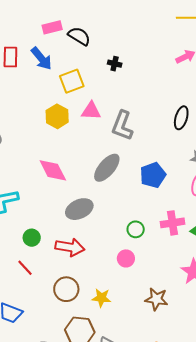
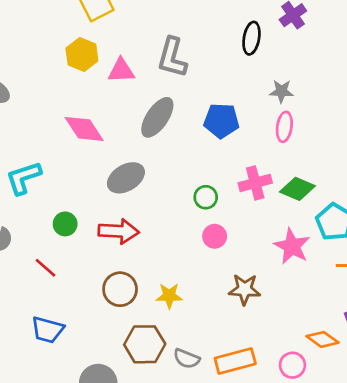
pink triangle: (91, 111) -> (121, 71), moved
blue pentagon: (153, 175) -> (221, 121), turned 30
pink circle: (126, 258) -> (215, 236), moved
red line: (25, 268) -> (46, 268), moved

